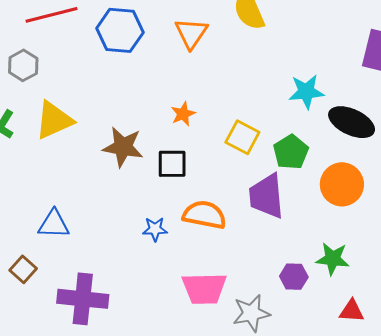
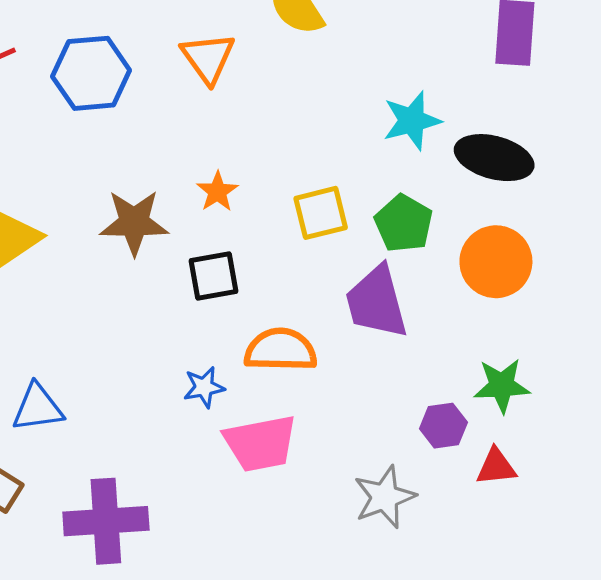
yellow square: (242, 137) -> (321, 213), turned -32
brown star: (123, 147) -> (134, 222), moved
pink trapezoid: (204, 288) -> (260, 443), moved
red triangle: (352, 311) -> (496, 467), moved

